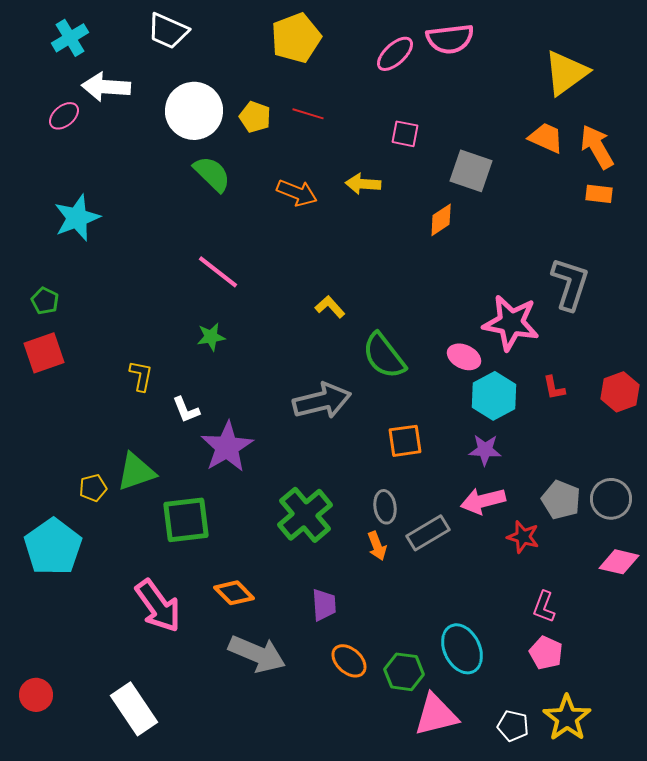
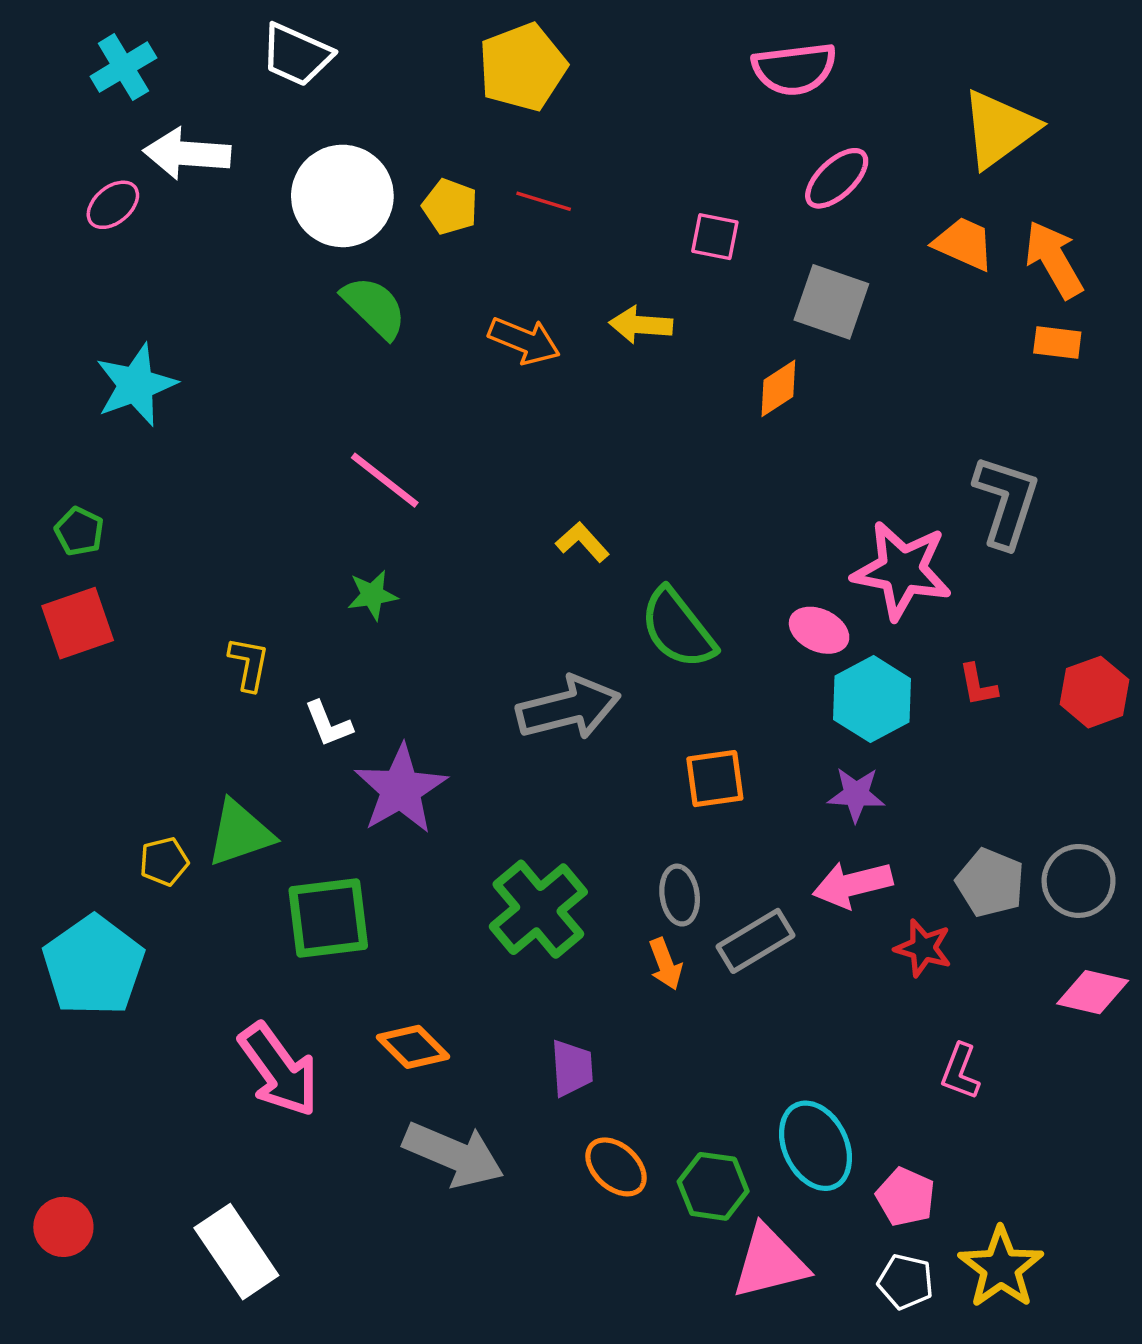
pink ellipse: (395, 54) -> (837, 178), moved
pink pentagon: (546, 653) -> (906, 1197), moved

